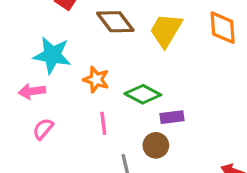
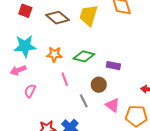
purple rectangle: (172, 117) -> (113, 66), moved, turned 32

